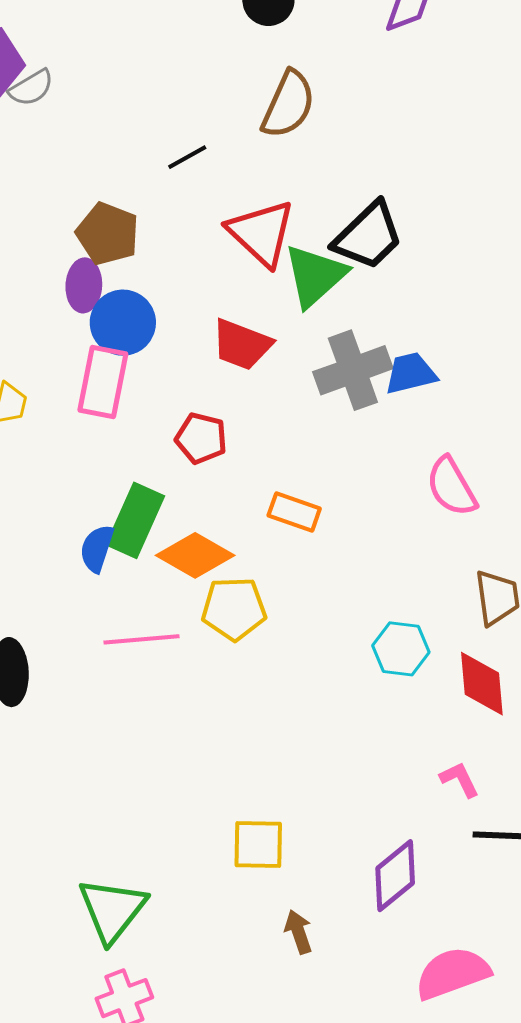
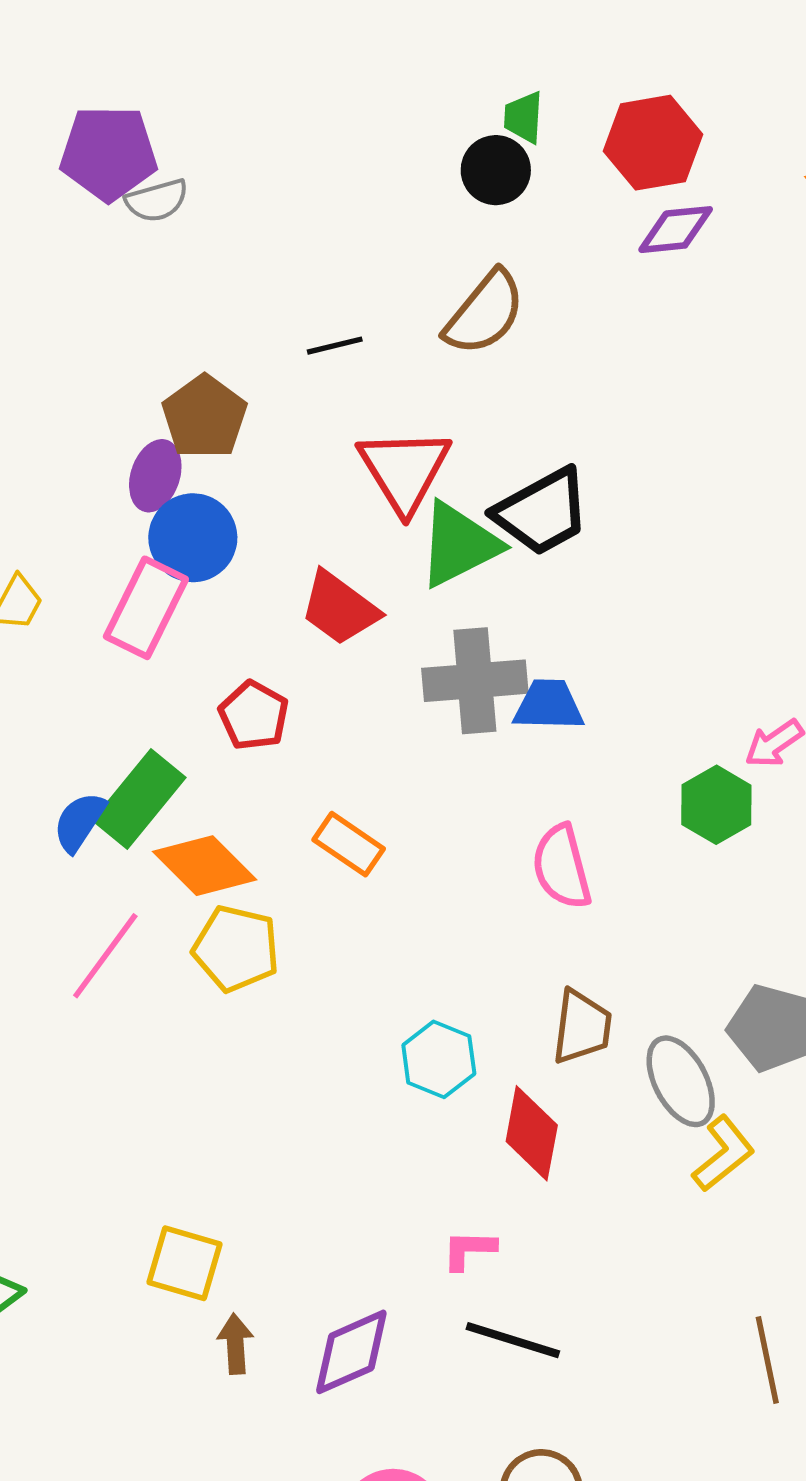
pink line: (142, 639) -> (105, 956), turned -64
pink L-shape: (460, 779) -> (469, 1250), turned -78
brown arrow: (298, 932) -> (235, 1344), moved

